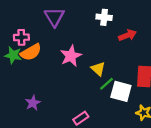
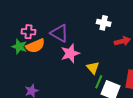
purple triangle: (54, 17) -> (59, 33), moved, turned -36
green line: (107, 84) -> (99, 82), turned -32

